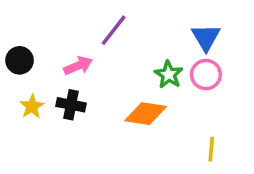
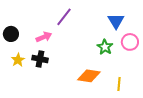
green star: (169, 75) -> (105, 47), moved
pink circle: (206, 75) -> (130, 42), moved
orange diamond: (146, 114) -> (89, 76), moved

